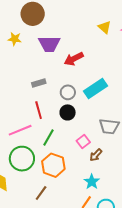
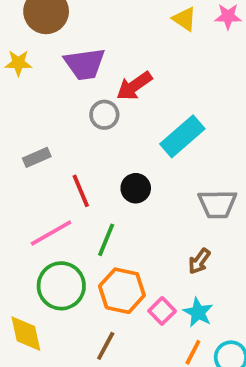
gray rectangle: (39, 83) -> (37, 157), moved
gray circle: (68, 92) -> (104, 115), moved
pink square: (83, 141) -> (162, 311), moved

